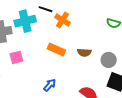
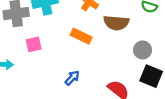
brown semicircle: (84, 52) -> (116, 23), moved, size x1.5

